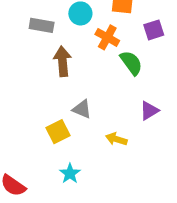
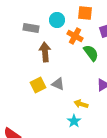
yellow square: (58, 132) -> (38, 85), moved
cyan star: (70, 173) -> (74, 121), moved

